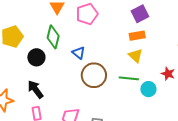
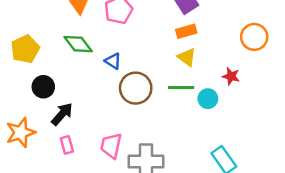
green diamond: (53, 37) -> (78, 44), turned -45
black circle: (36, 57) -> (43, 87), moved
black arrow: (35, 89) -> (62, 114), turned 84

